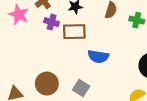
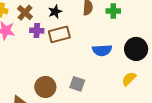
blue semicircle: (98, 56) -> (102, 50), moved

